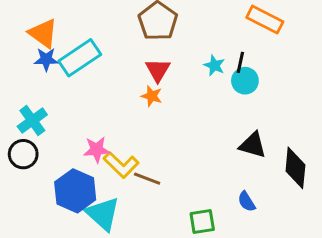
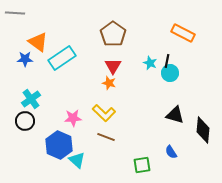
blue star: (46, 59) -> (25, 59), moved
yellow L-shape: (121, 165) -> (104, 113), moved
cyan triangle: (103, 214) -> (77, 160), size x0.7

